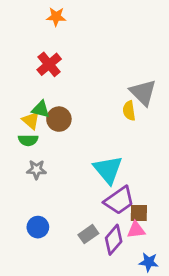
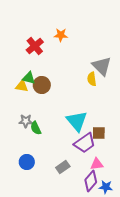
orange star: (56, 17) -> (61, 35), moved
yellow triangle: (31, 120) -> (22, 86), turned -32
green semicircle: (28, 140) -> (36, 128), moved, turned 64
brown square: (139, 213) -> (99, 133), moved
purple diamond: (114, 240) -> (91, 181), moved

